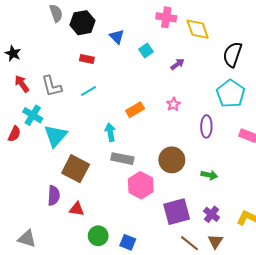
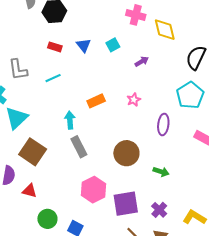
blue triangle: (117, 37) -> (83, 45), moved
gray rectangle: (122, 159) -> (79, 147), turned 45
pink hexagon: (141, 185) -> (94, 190), moved

